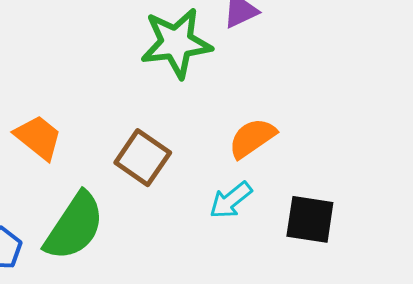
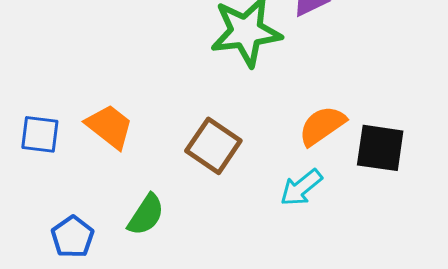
black square: (310, 219) -> (380, 148), moved
green semicircle: (74, 226) -> (146, 215), size x0.6

